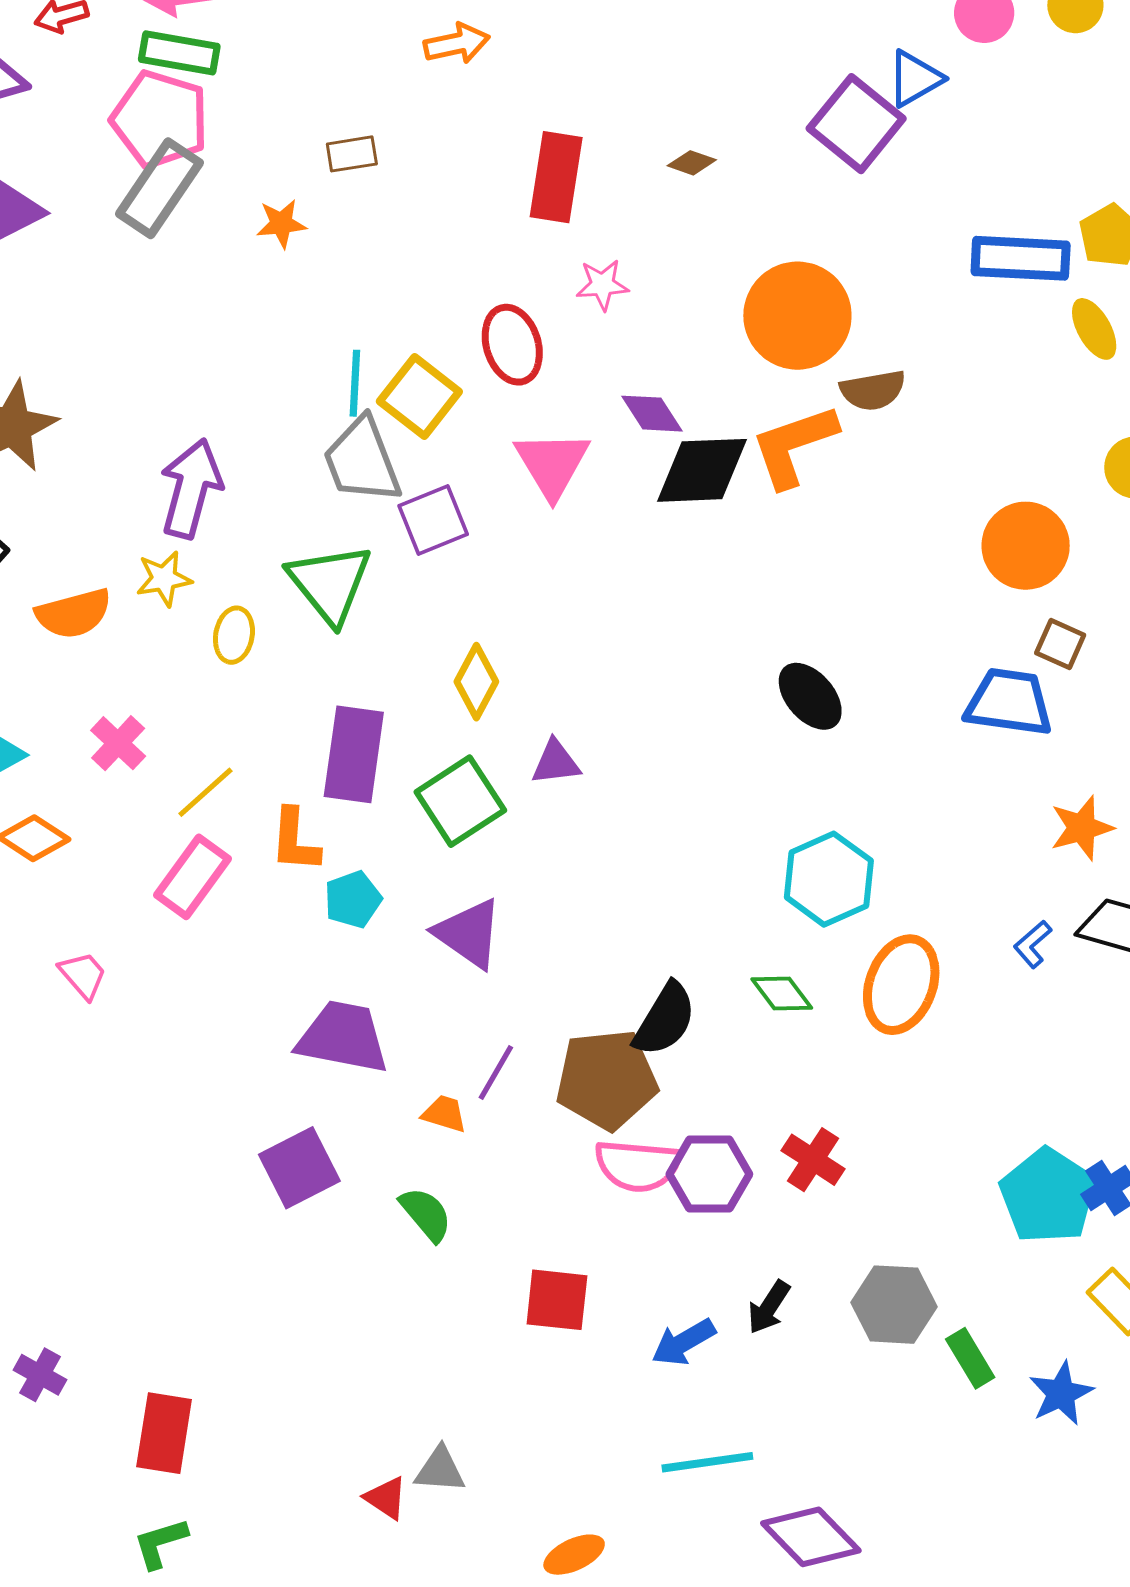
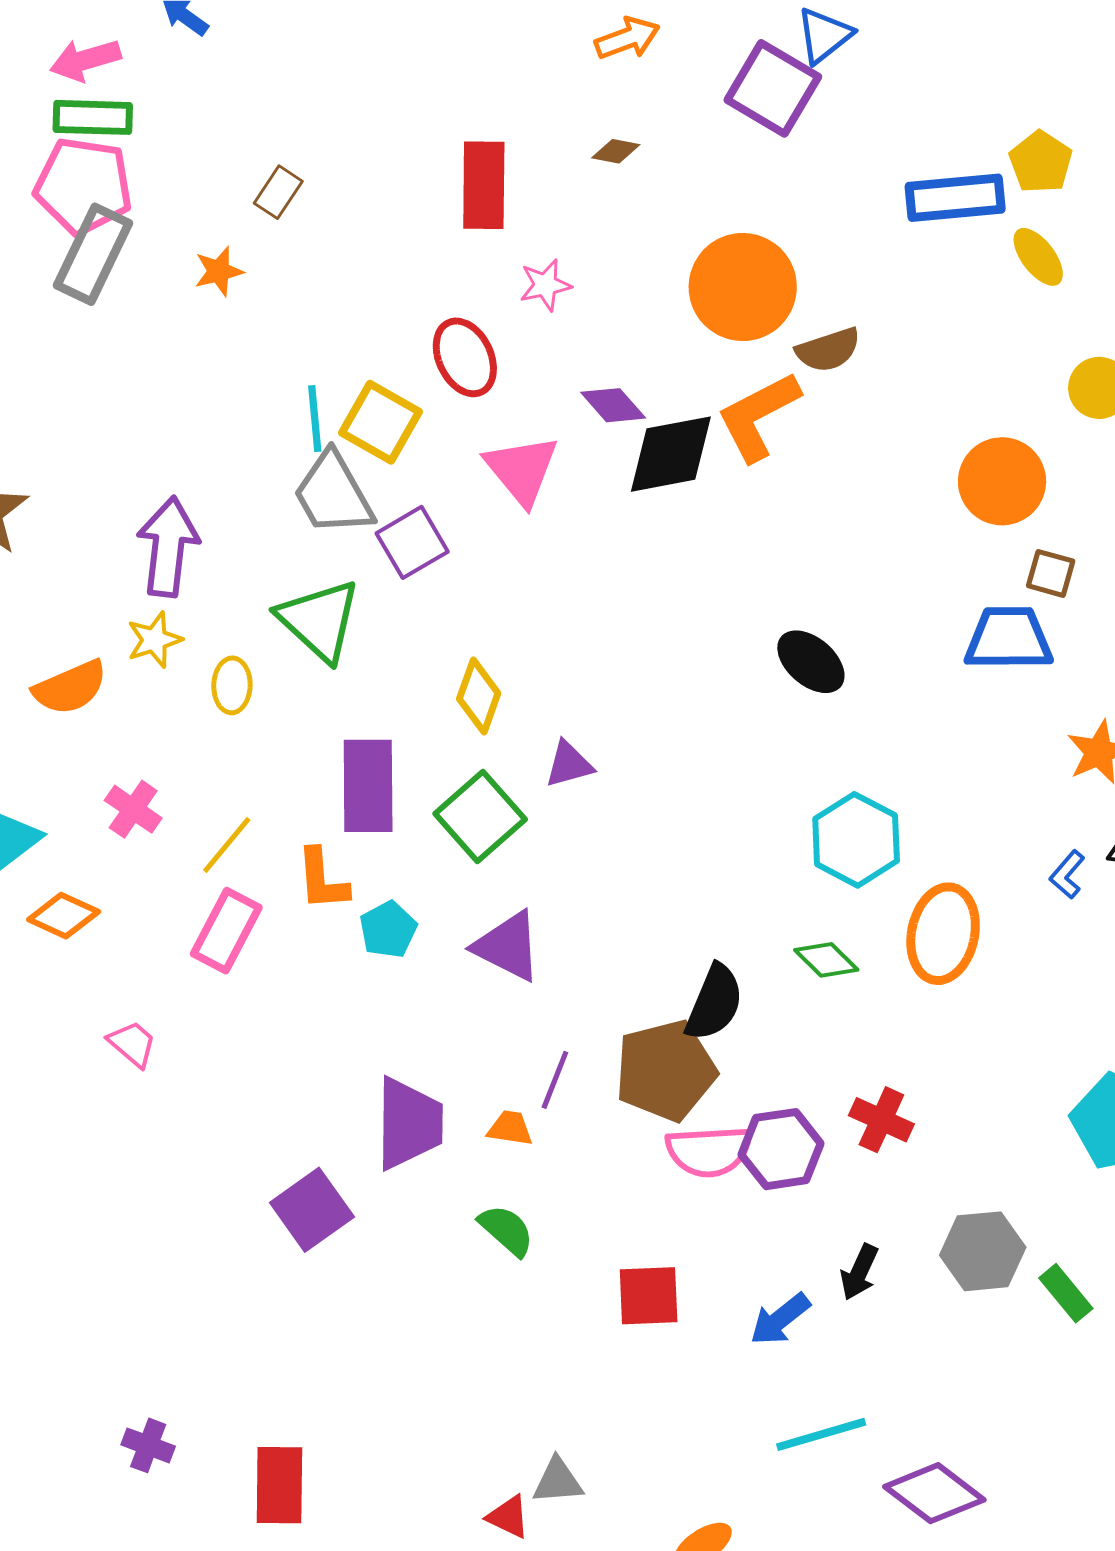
orange arrow: (457, 44) -> (627, 38), moved
brown rectangle: (352, 154) -> (278, 192), turned -39
purple trapezoid: (343, 1037) -> (409, 1123), moved, turned 88
purple square: (299, 1168) -> (312, 1210), moved

